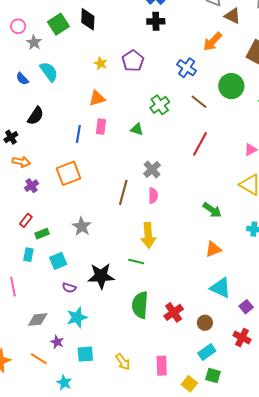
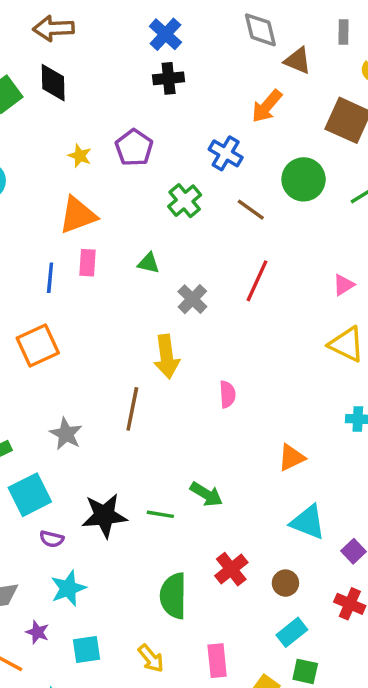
orange triangle: (97, 98) -> (78, 215), size x1.4
green cross: (160, 105) -> (185, 201), moved
gray cross: (152, 169) -> (192, 299), moved
brown line: (123, 192) -> (132, 409), moved
pink semicircle: (153, 196) -> (227, 394), moved
green arrow: (212, 210) -> (206, 494), moved
yellow arrow: (148, 235) -> (167, 357), moved
cyan square: (58, 261) -> (30, 495), size x1.4
green line: (136, 262) -> (160, 514), moved
green semicircle: (140, 305) -> (173, 596), moved

